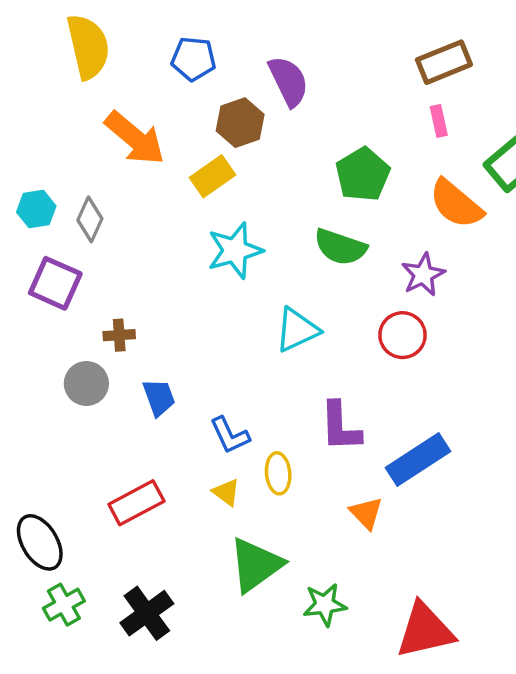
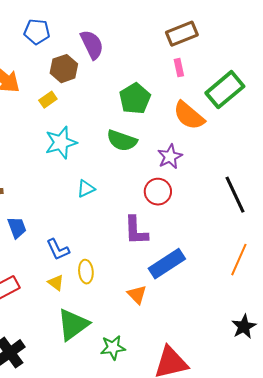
yellow rectangle: (212, 176) -> (48, 100), size x0.7
cyan triangle: (297, 330) -> (86, 189), moved, size x0.7
purple L-shape: (340, 427) -> (136, 231), moved

